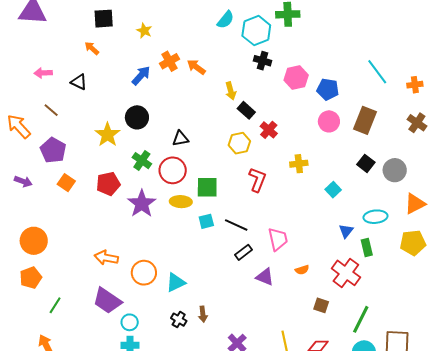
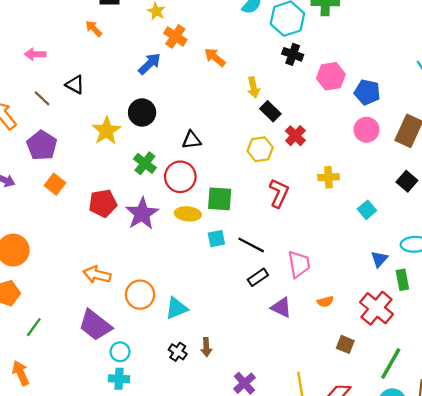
orange cross: (169, 61) -> (175, 36), moved, turned -30
black triangle: (79, 82) -> (75, 85), moved
red pentagon: (108, 184) -> (103, 203), moved

